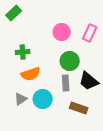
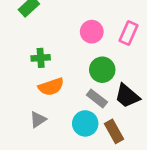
gray rectangle: (66, 83) -> (97, 99), turned -49
cyan circle: (43, 99) -> (85, 123), moved
brown rectangle: (79, 108) -> (114, 131), turned 42

